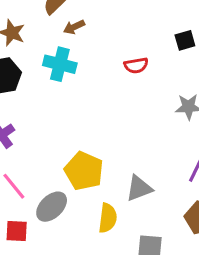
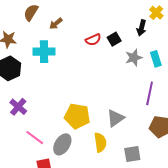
brown arrow: (74, 27) -> (56, 24), moved
black square: (185, 40) -> (114, 39), moved

